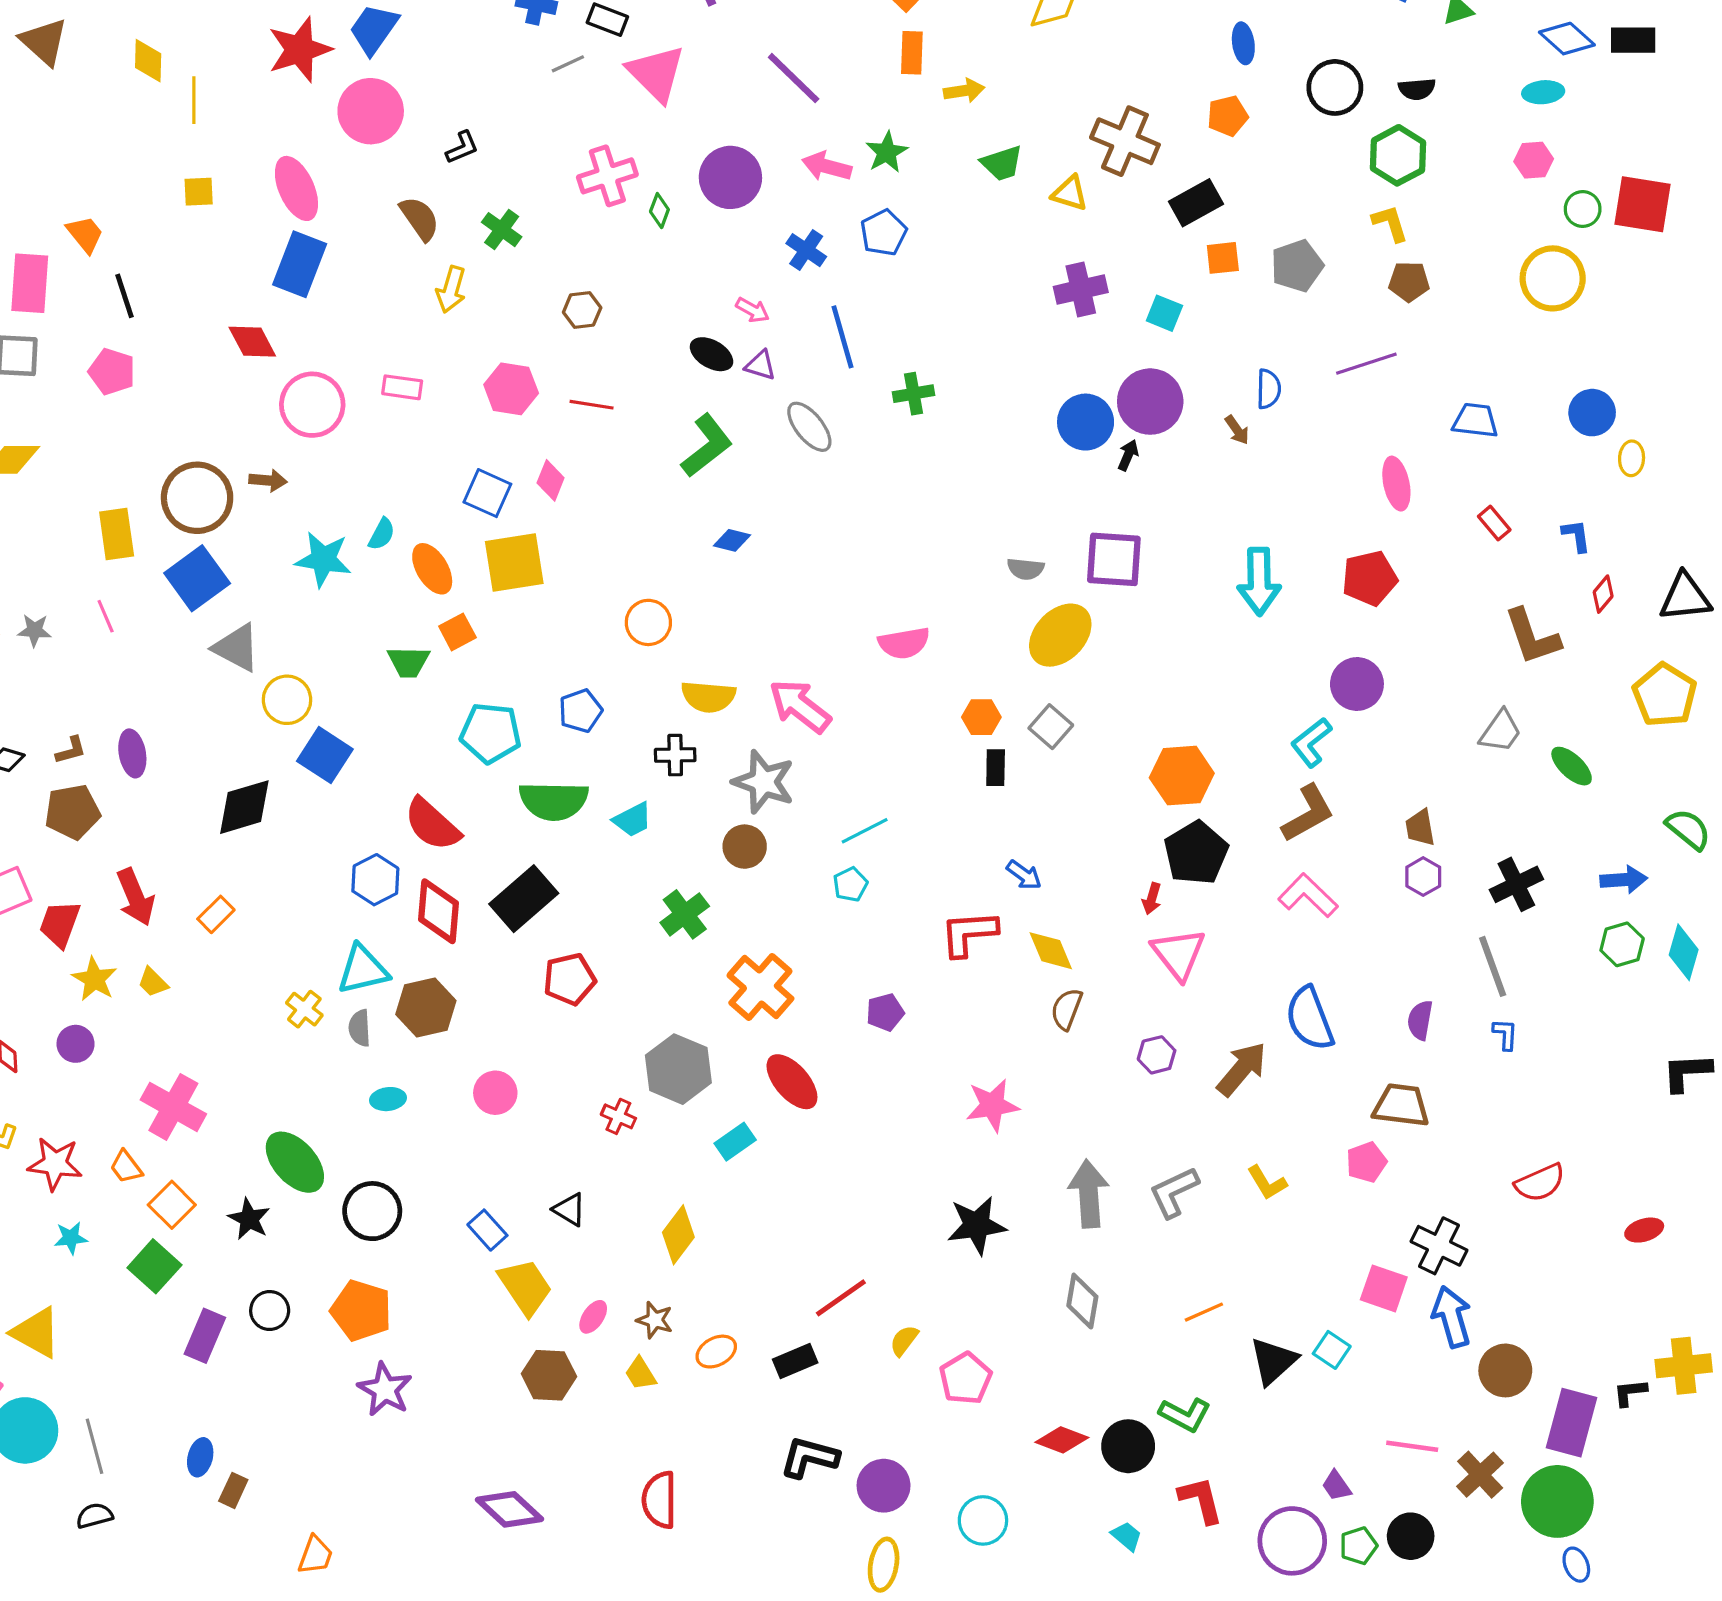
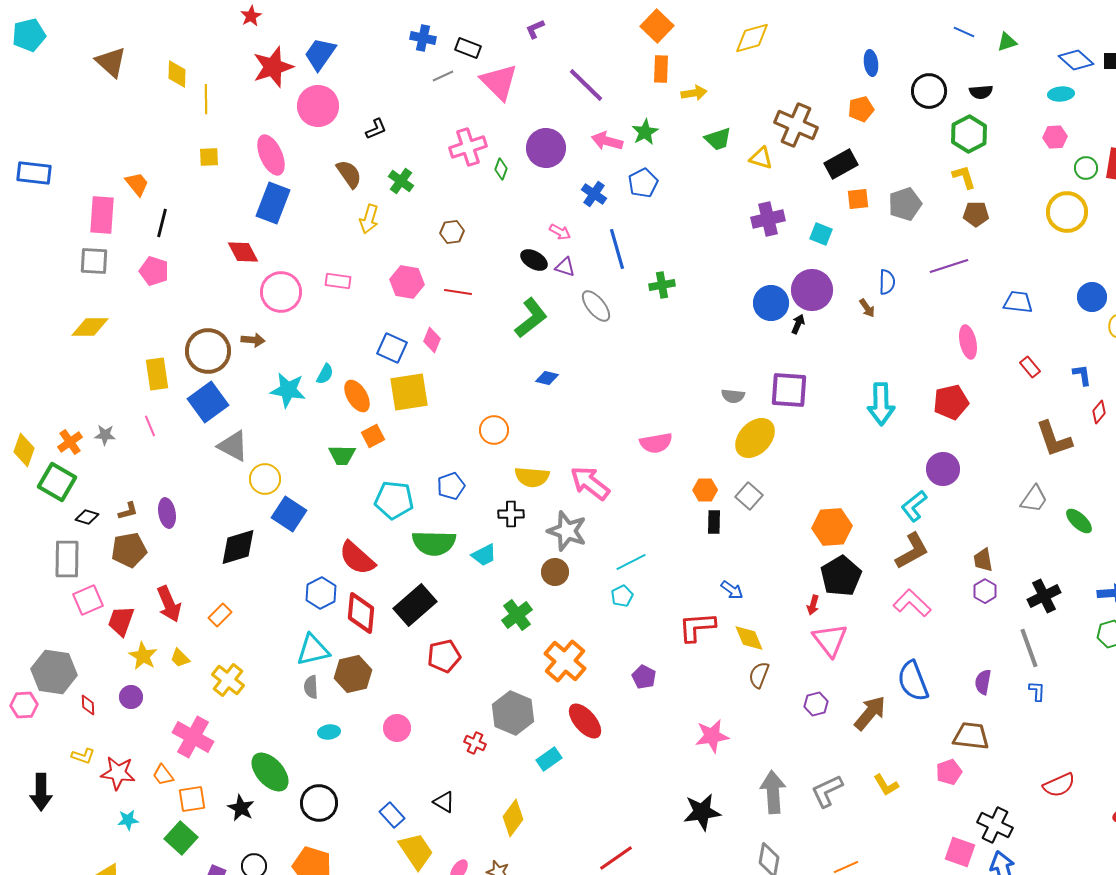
black line: (124, 296) -> (162, 223), turned 32
yellow cross: (304, 1009) -> (228, 680), moved, size x1.4
purple pentagon: (885, 1012) -> (644, 677), turned -30
orange square: (172, 1205) -> (192, 799), turned 36

